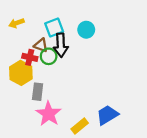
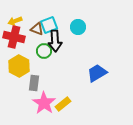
brown triangle: (41, 45) -> (37, 29), moved
red cross: (30, 57) -> (14, 37), moved, size x1.5
blue trapezoid: (107, 115) -> (97, 73), moved
yellow rectangle: (80, 126) -> (63, 104), moved

